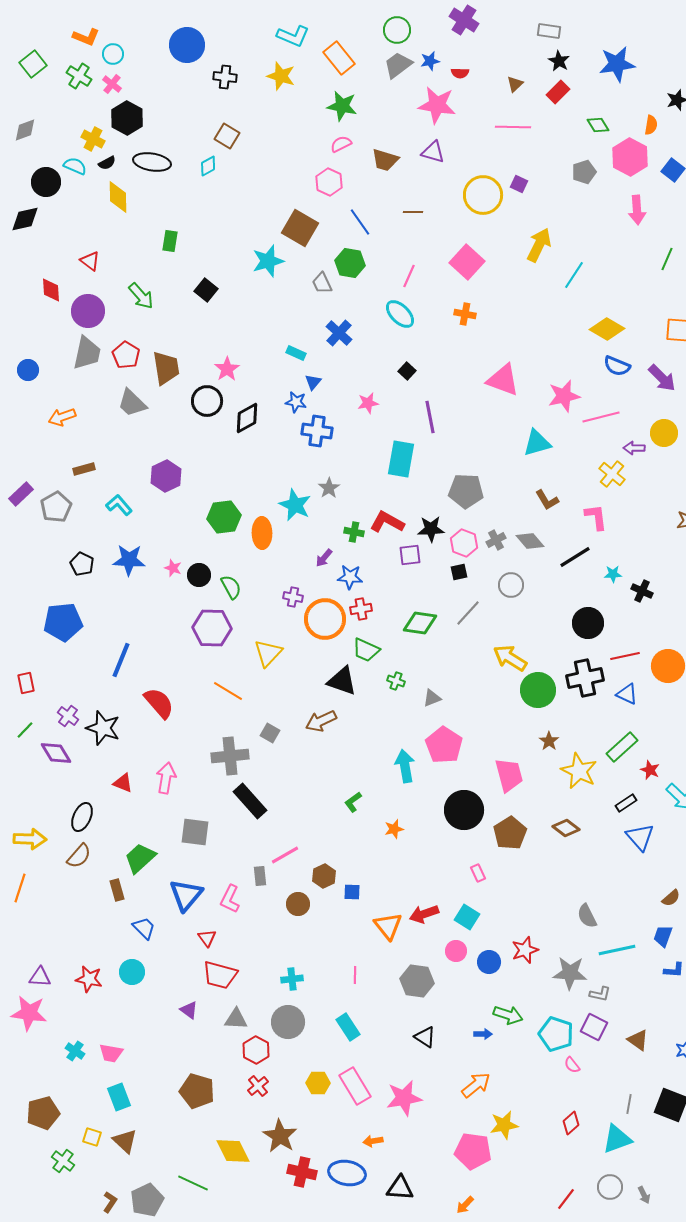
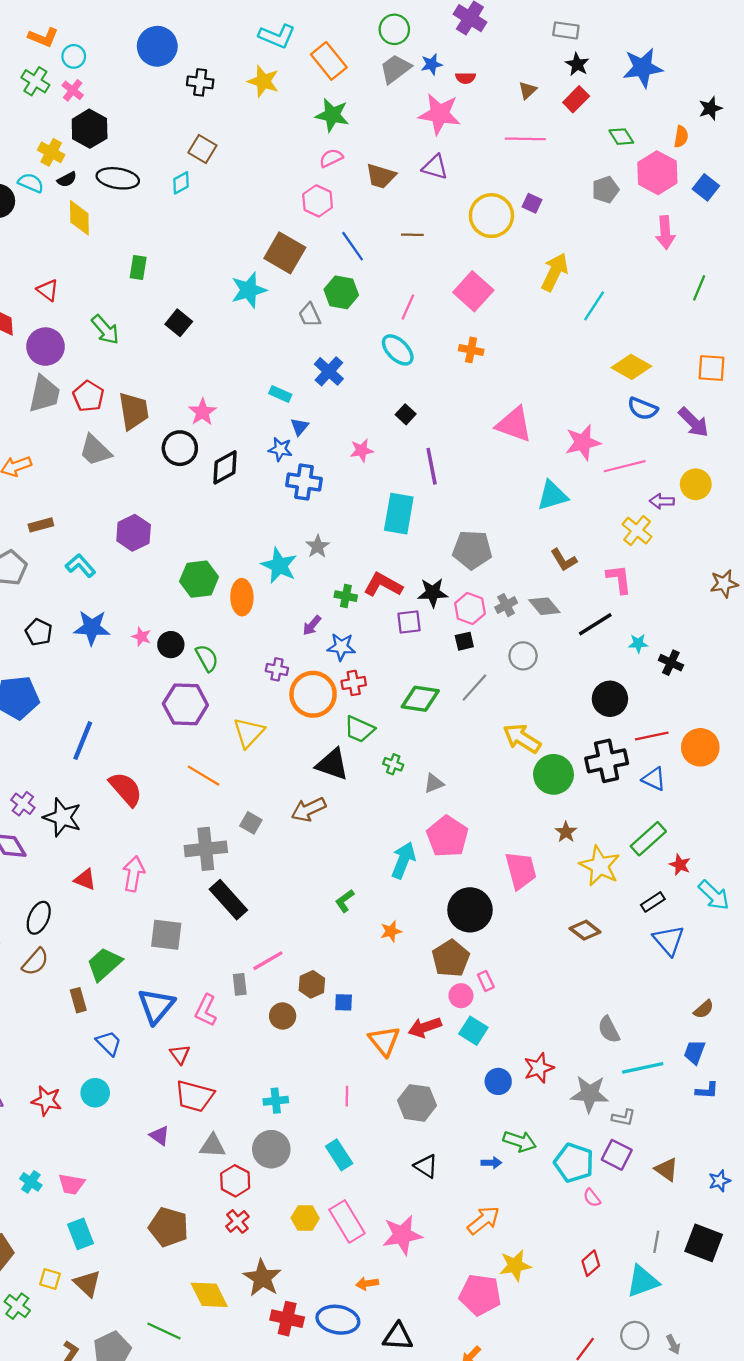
cyan arrow: (405, 766) -> (403, 860), turned 32
brown pentagon: (510, 833) -> (451, 958), moved
pink circle: (456, 951) -> (461, 996), moved

